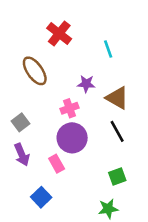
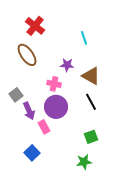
red cross: (59, 34) -> (35, 26), moved
pink cross: (69, 108) -> (54, 84), turned 32
purple arrow: (22, 155) -> (29, 111), moved

